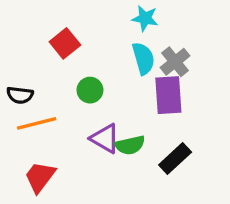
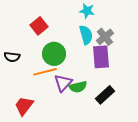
green circle: (90, 90) -> (54, 54), size x1.5
orange line: (37, 123) -> (45, 72), moved
purple triangle: (105, 138) -> (63, 83), turned 42

